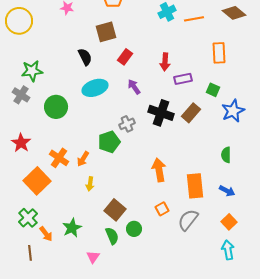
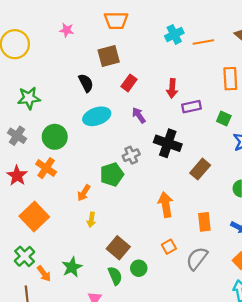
gray cross: (21, 95) -> (17, 136), moved
brown rectangle: (191, 113) -> (200, 169), moved
orange cross: (59, 158) -> (46, 168), moved
orange rectangle: (195, 186) -> (204, 222), size x0.7

